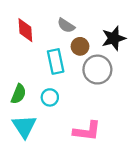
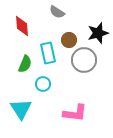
gray semicircle: (66, 25) -> (57, 12), moved
green semicircle: (19, 94) -> (25, 64), moved

